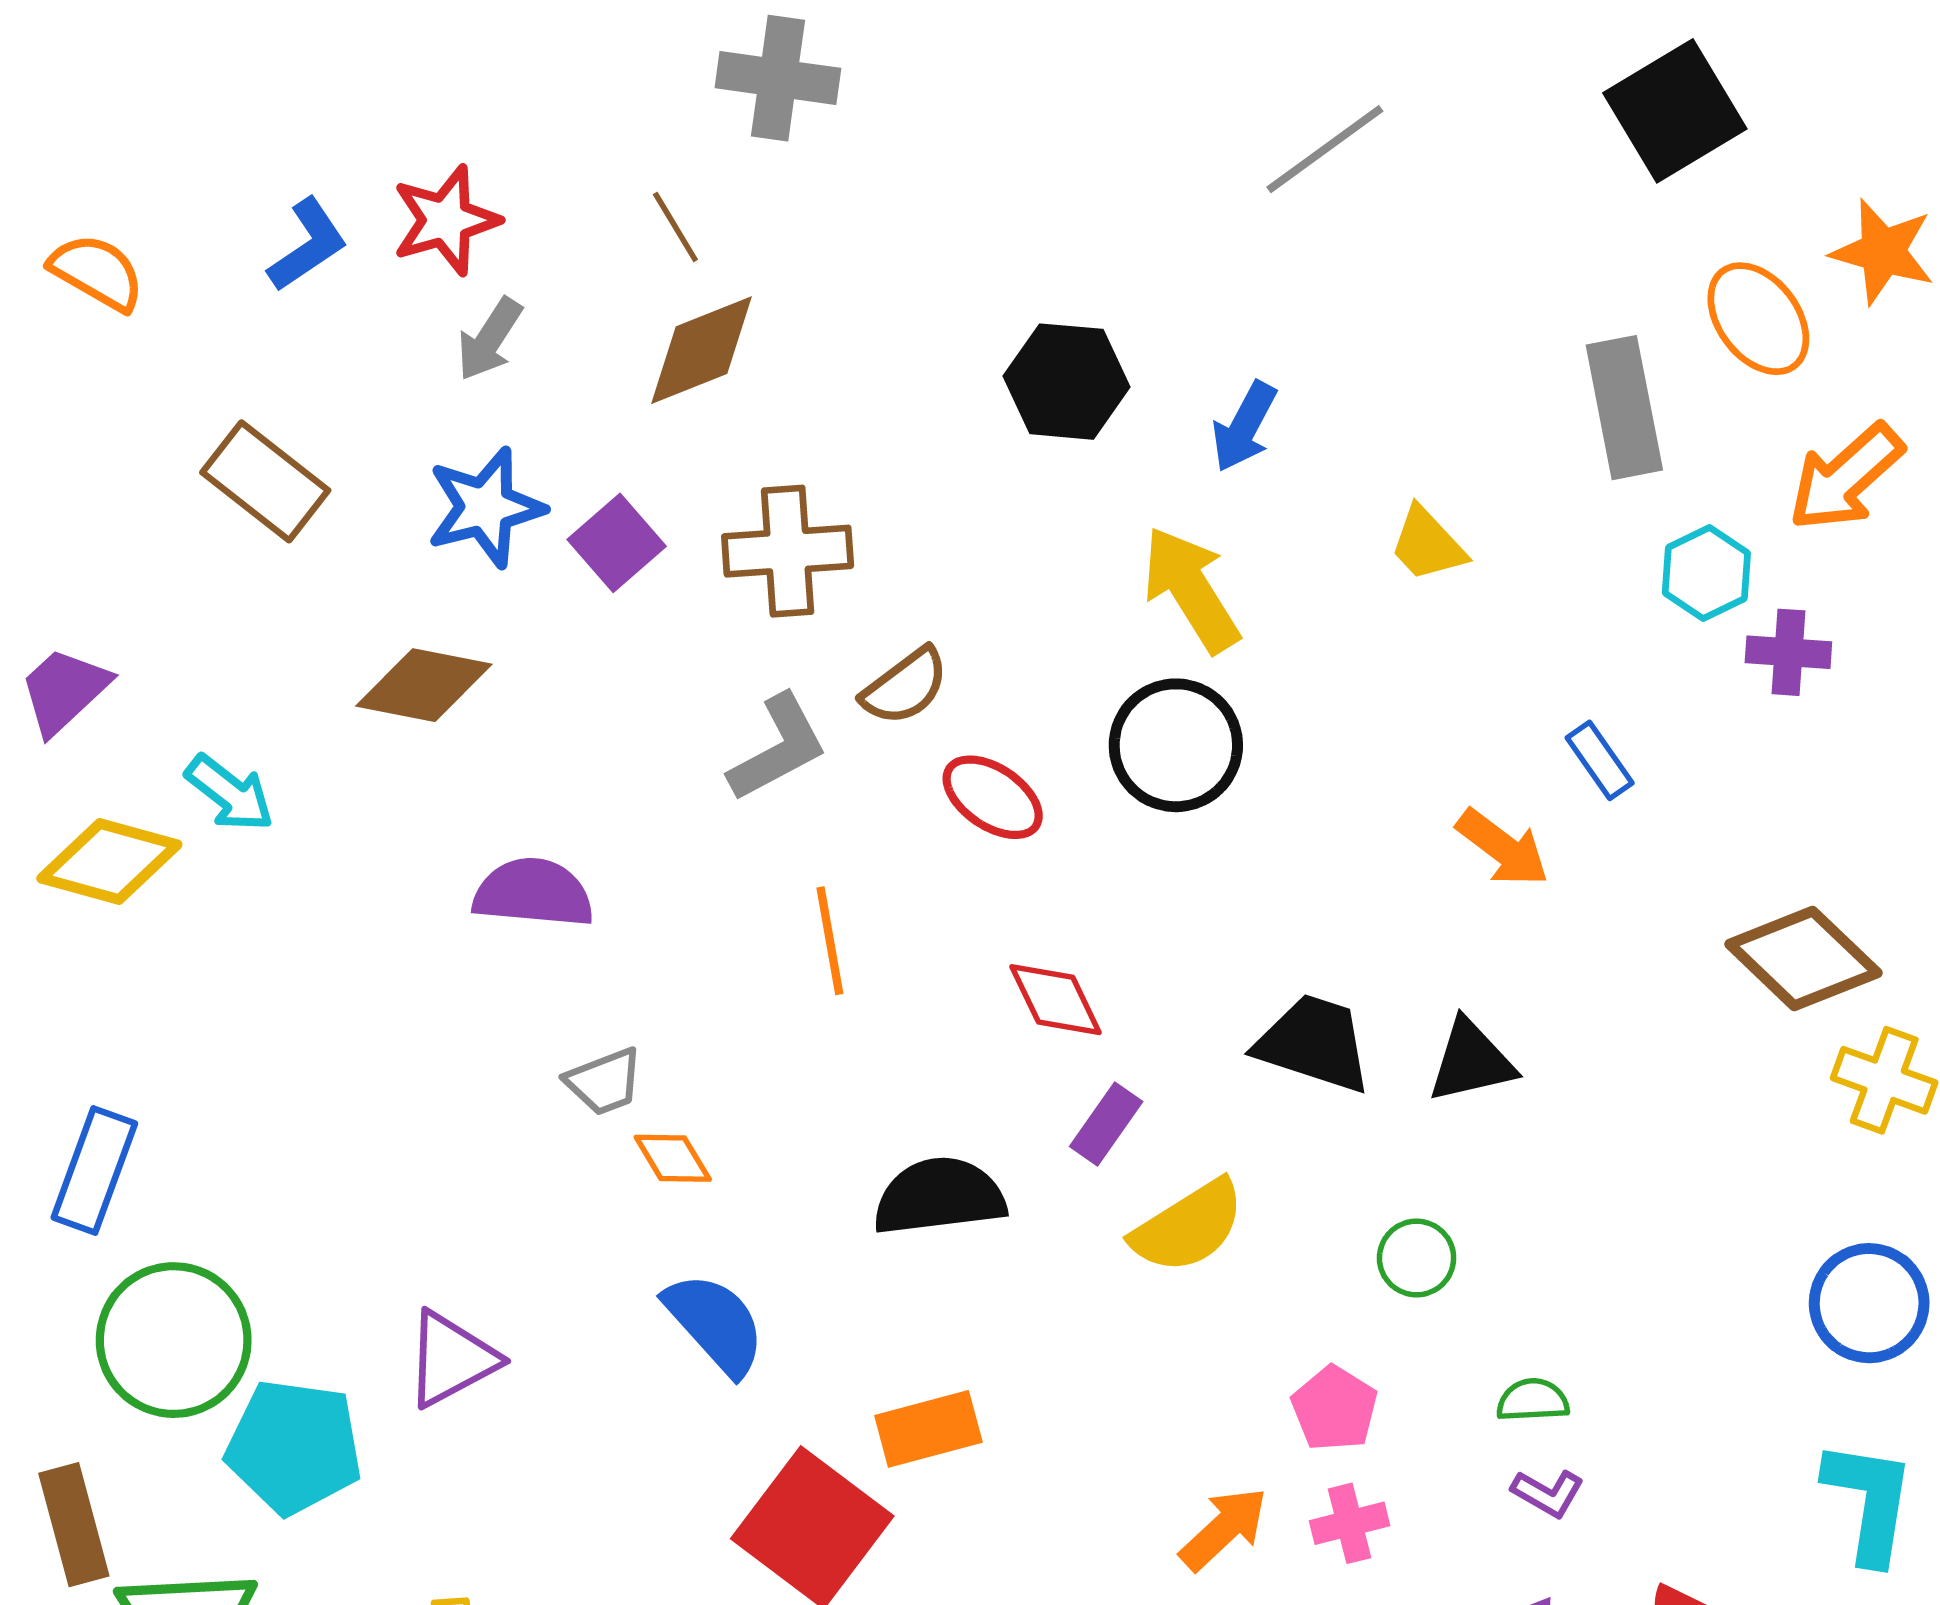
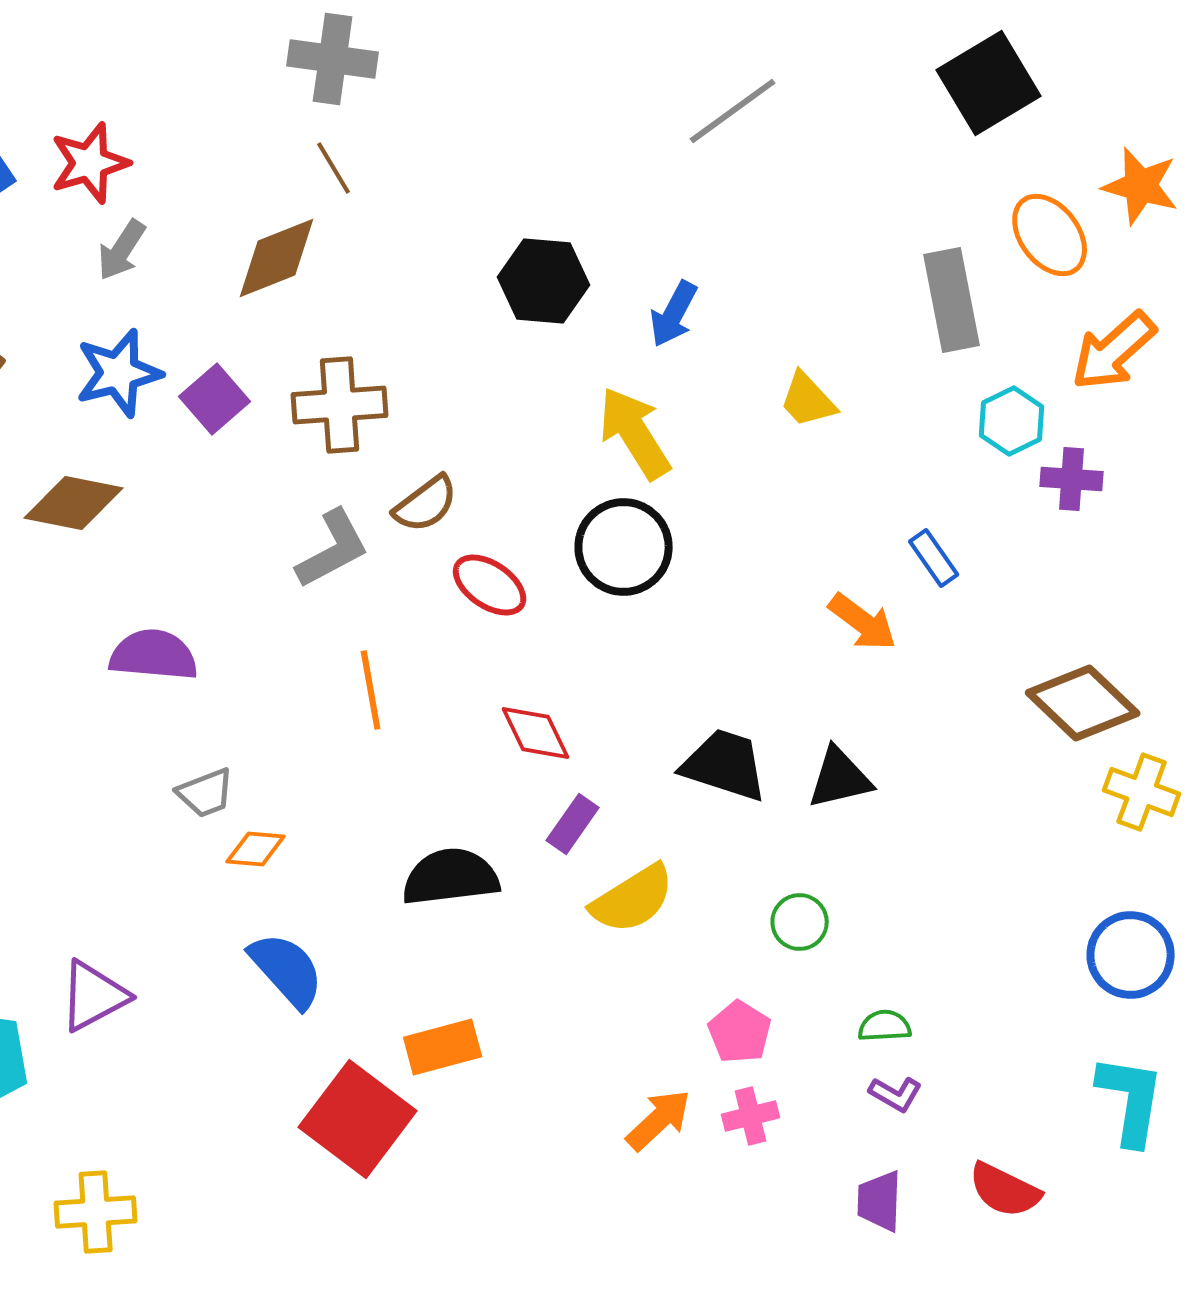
brown line: (675, 227) -> (334, 168), moved
orange diamond: (673, 1158) -> (256, 849), turned -54

